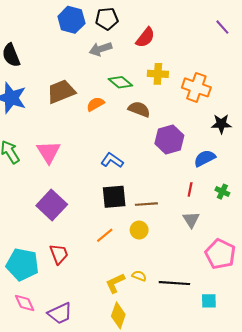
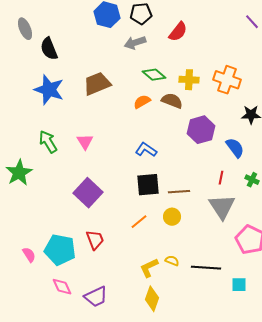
yellow cross: (158, 74) -> (189, 80), moved
orange semicircle: (95, 104) -> (142, 102), moved
pink triangle: (49, 152) -> (85, 142), size x0.7
blue semicircle: (205, 158) -> (235, 148), turned 80
gray triangle: (191, 220) -> (222, 207), size x1.6

